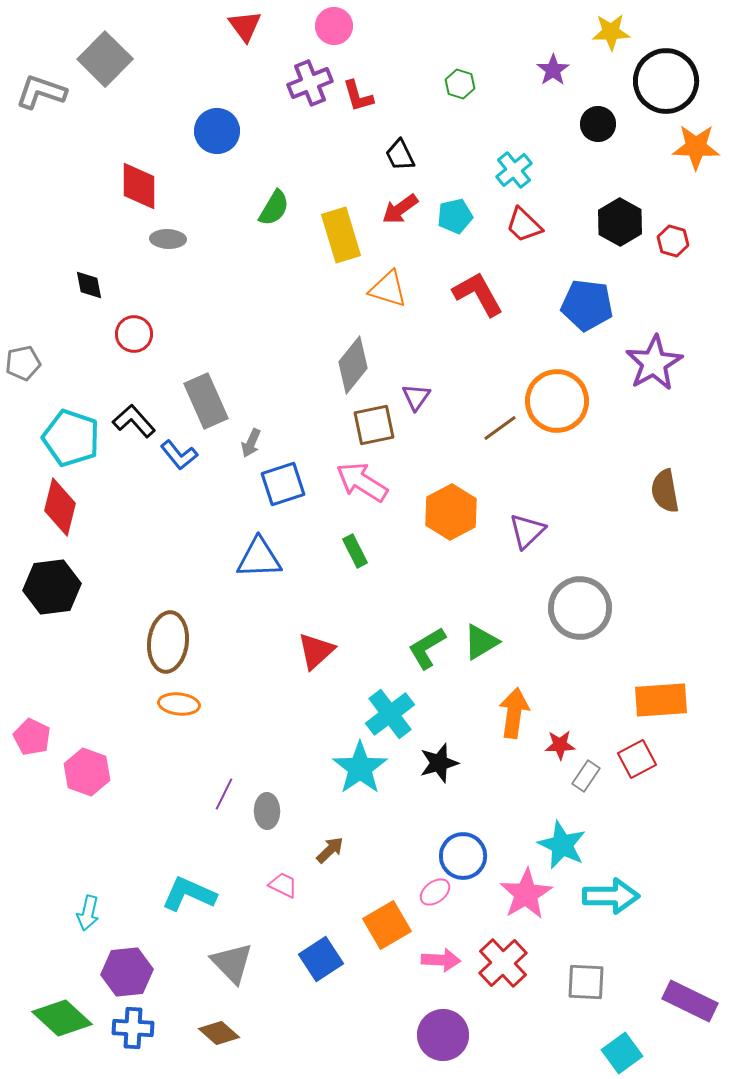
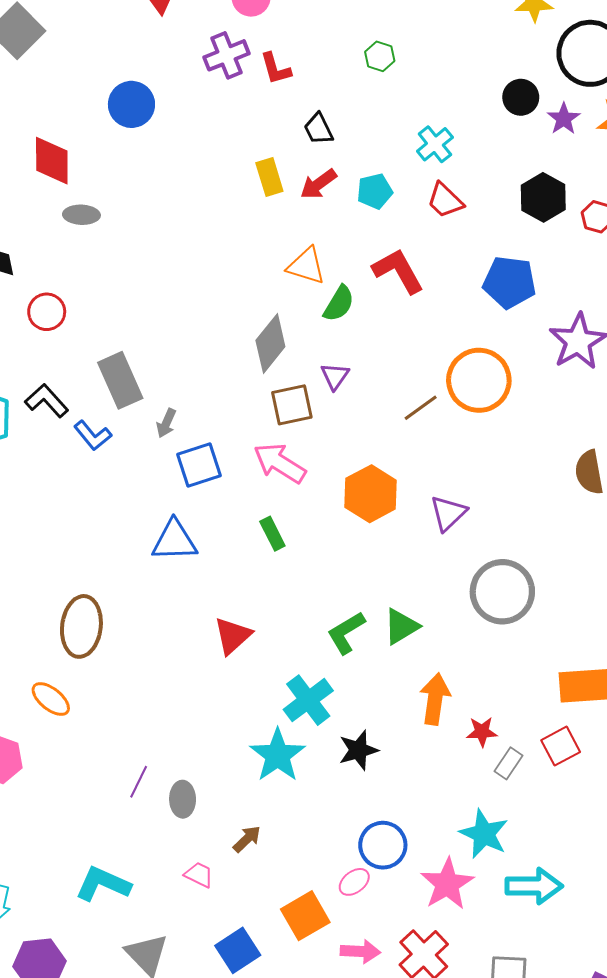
purple star: (553, 70) -> (564, 119), moved
green semicircle: (274, 208) -> (339, 304), moved
yellow rectangle: (341, 235) -> (269, 177), moved, size x0.7
orange ellipse: (179, 704) -> (51, 699), moved, turned 33

